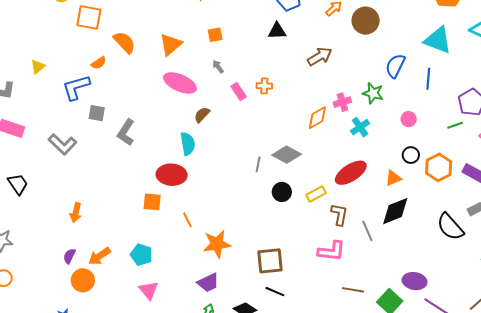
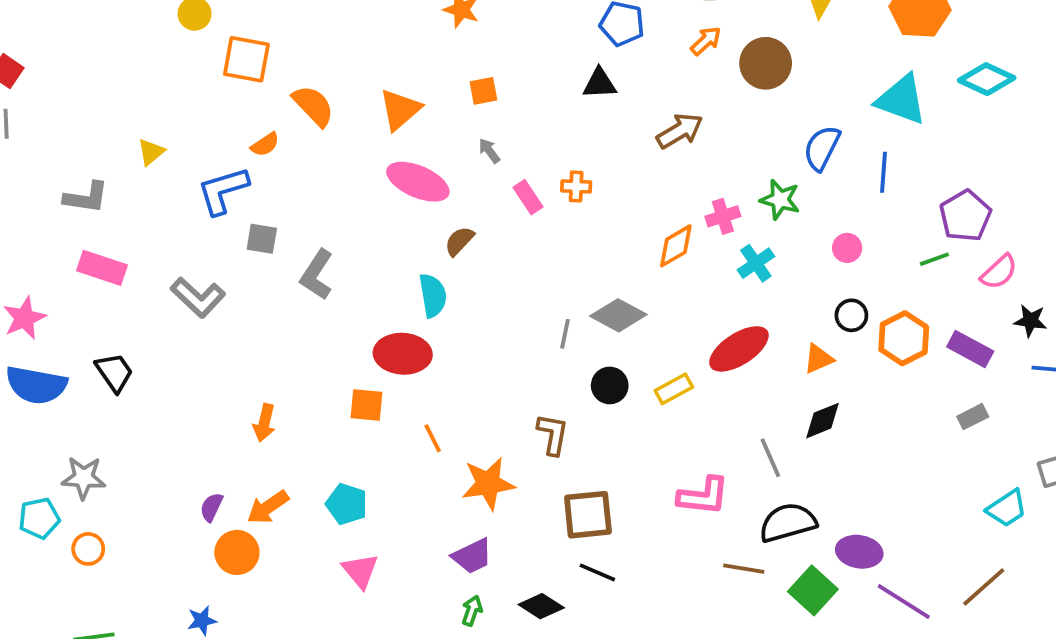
black diamond: (395, 211) -> (823, 421), size x0.7
orange arrow: (76, 213) -> (264, 423), moved
brown L-shape: (339, 215) -> (553, 434), moved
black semicircle: (450, 227) -> (788, 522), moved, turned 116

